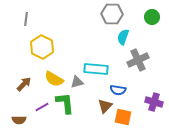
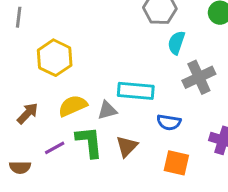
gray line: (26, 19) -> (19, 17), moved
yellow semicircle: (54, 79) -> (73, 106), turned 126
brown triangle: (105, 106) -> (127, 146), moved

